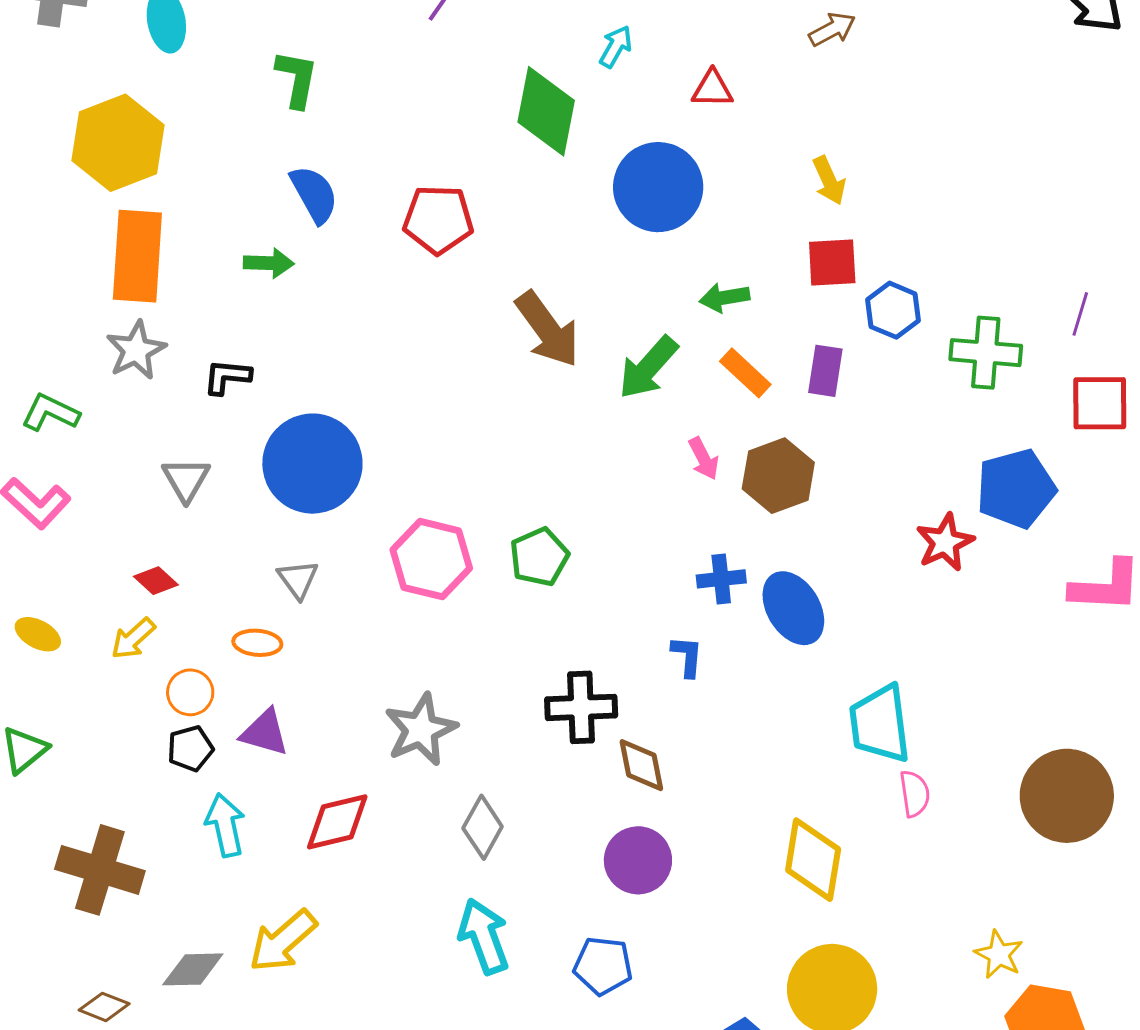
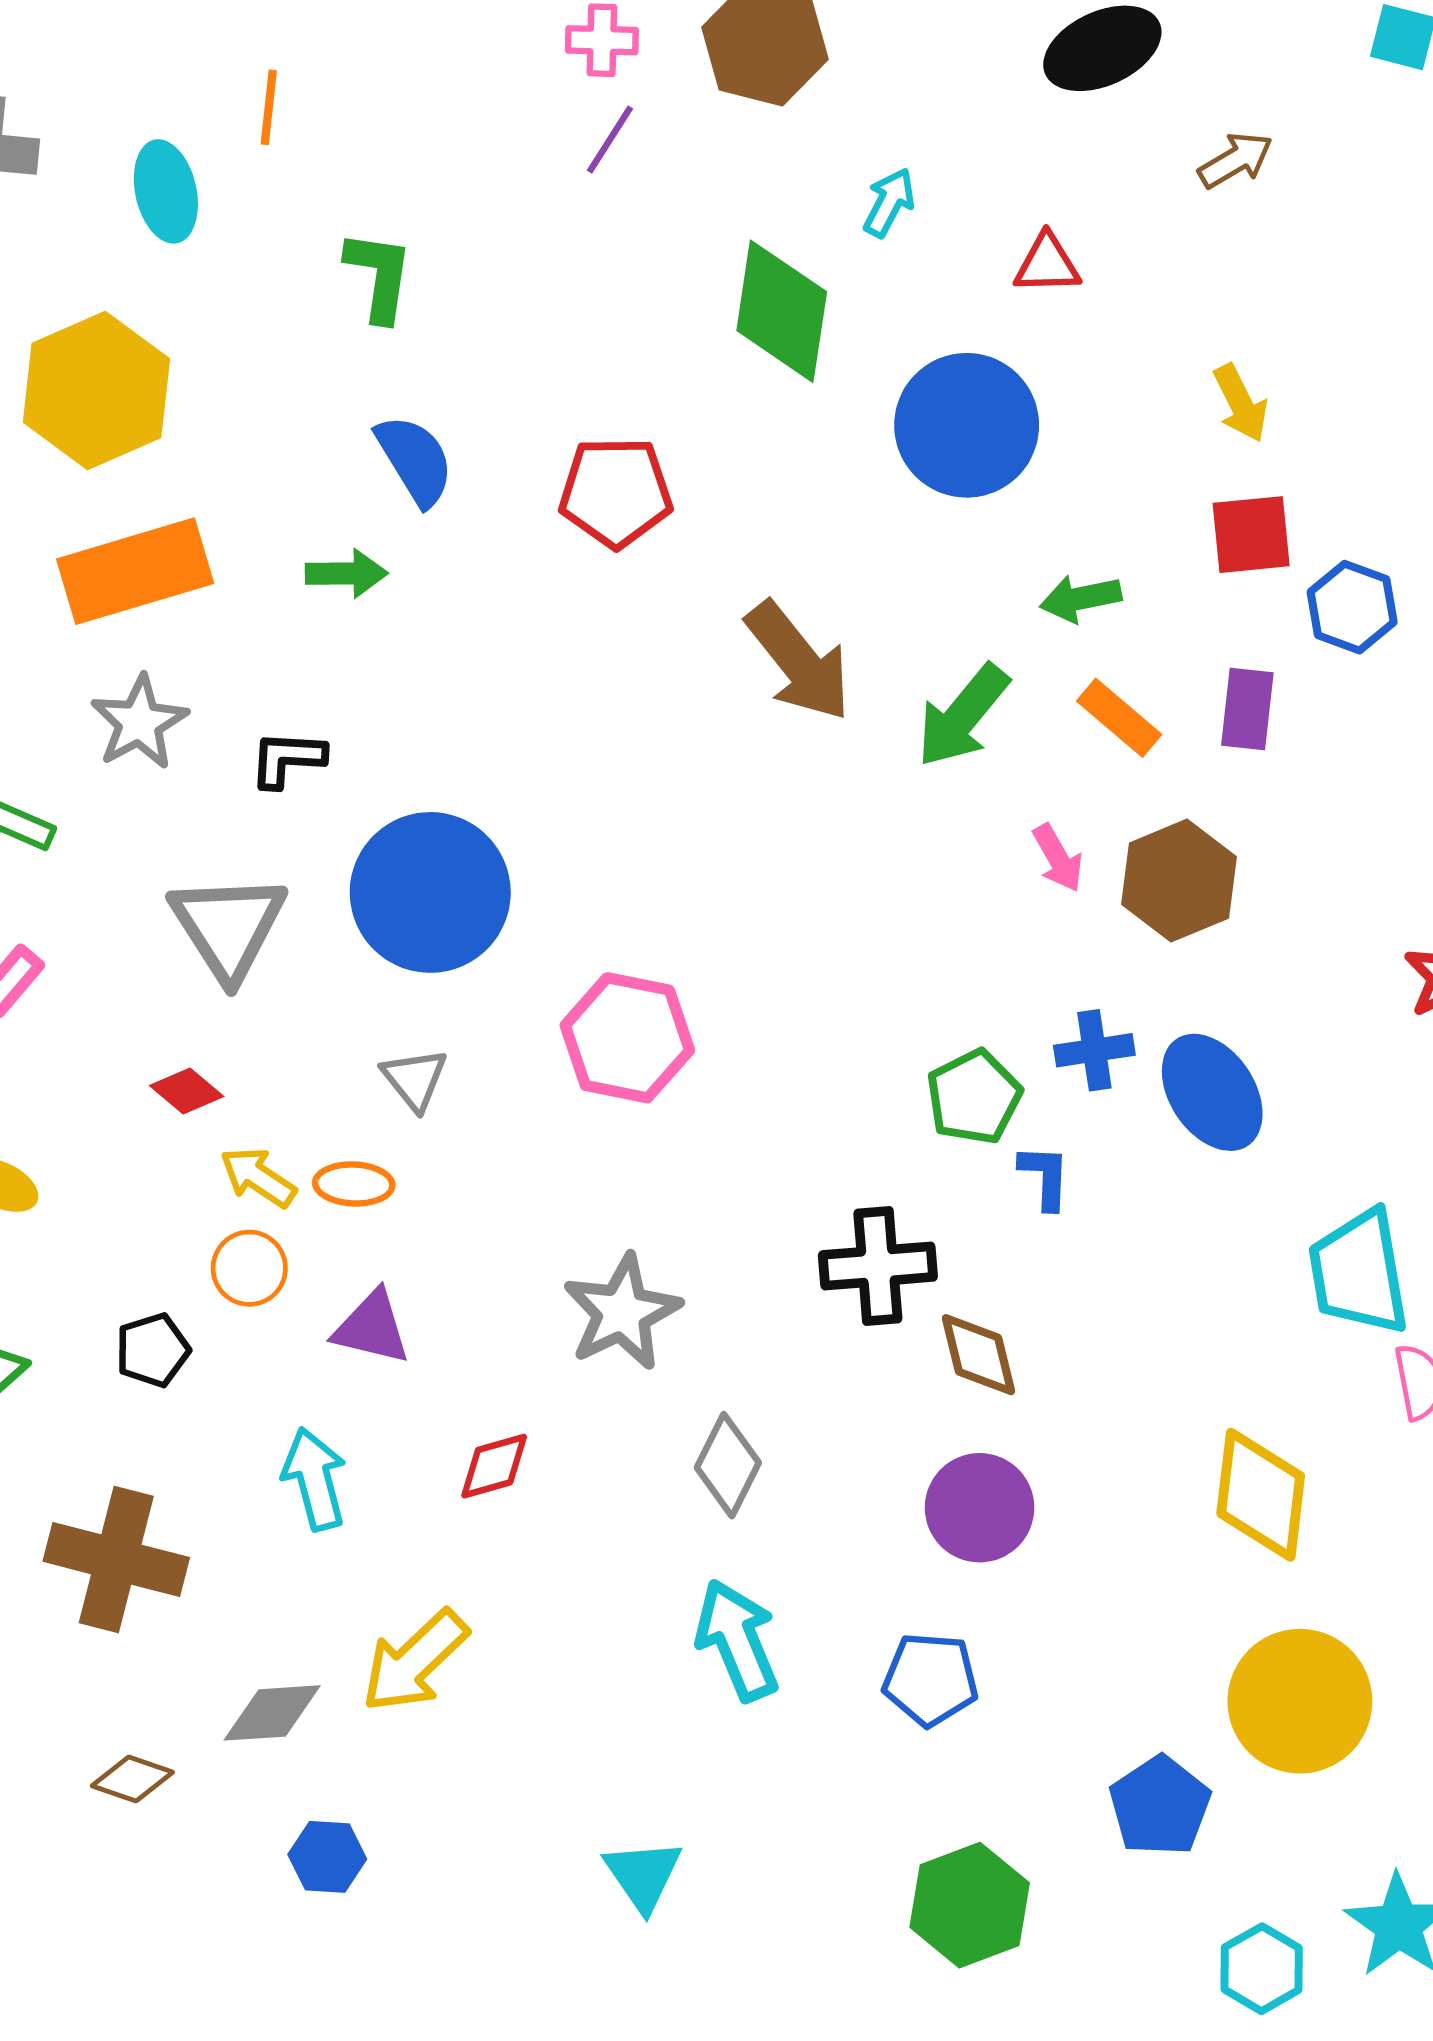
orange rectangle: (137, 256) -> (135, 571), turned 72
gray triangle: (186, 479) -> (228, 926), size x1.5
green pentagon: (539, 557) -> (974, 1097), moved
yellow arrow: (133, 639) -> (258, 1177), moved, turned 78
black pentagon: (190, 748) -> (153, 1350), moved
red diamond: (337, 822) -> (494, 1466), size x0.7

